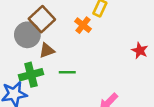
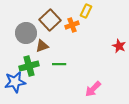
brown square: (42, 19) -> (50, 20), moved
orange cross: (83, 25) -> (72, 25), turned 32

